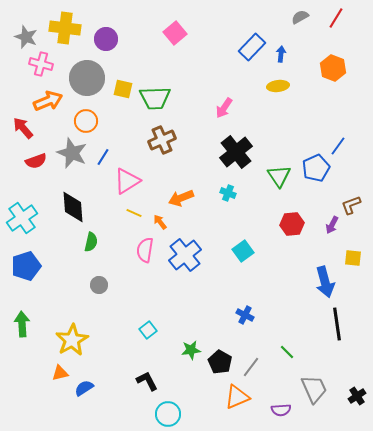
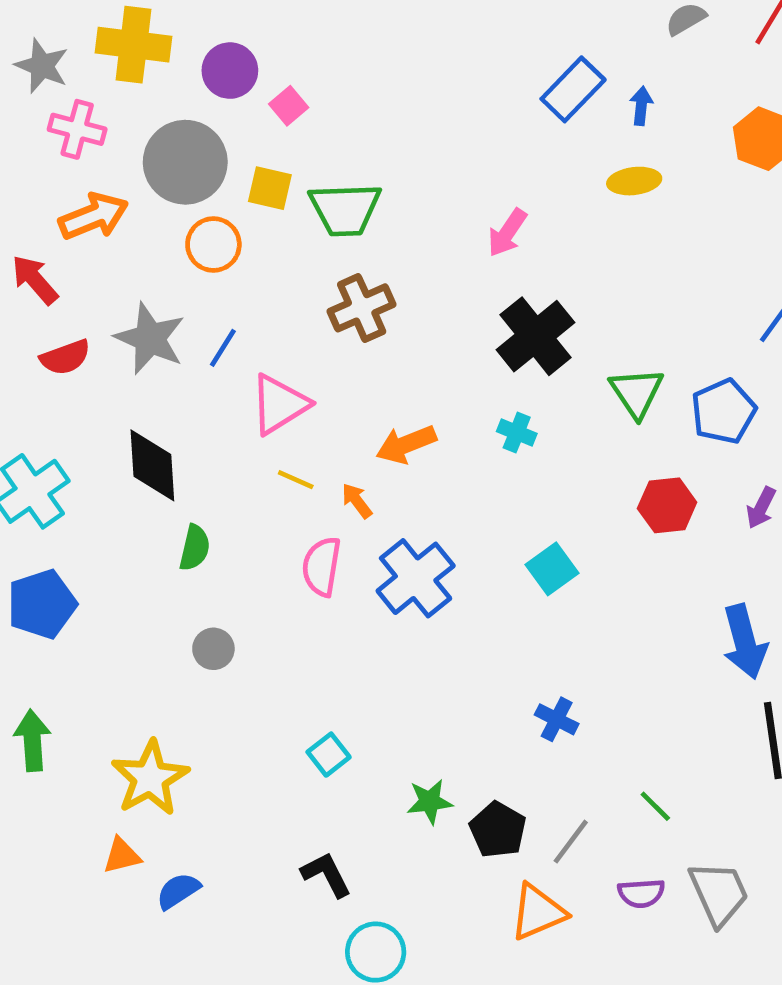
pink square: (175, 33) -> (289, 106), moved, size x0.7
orange circle: (86, 121) -> (213, 244), moved
blue pentagon: (316, 168) -> (724, 411), moved
purple semicircle: (281, 410) -> (641, 893), moved

